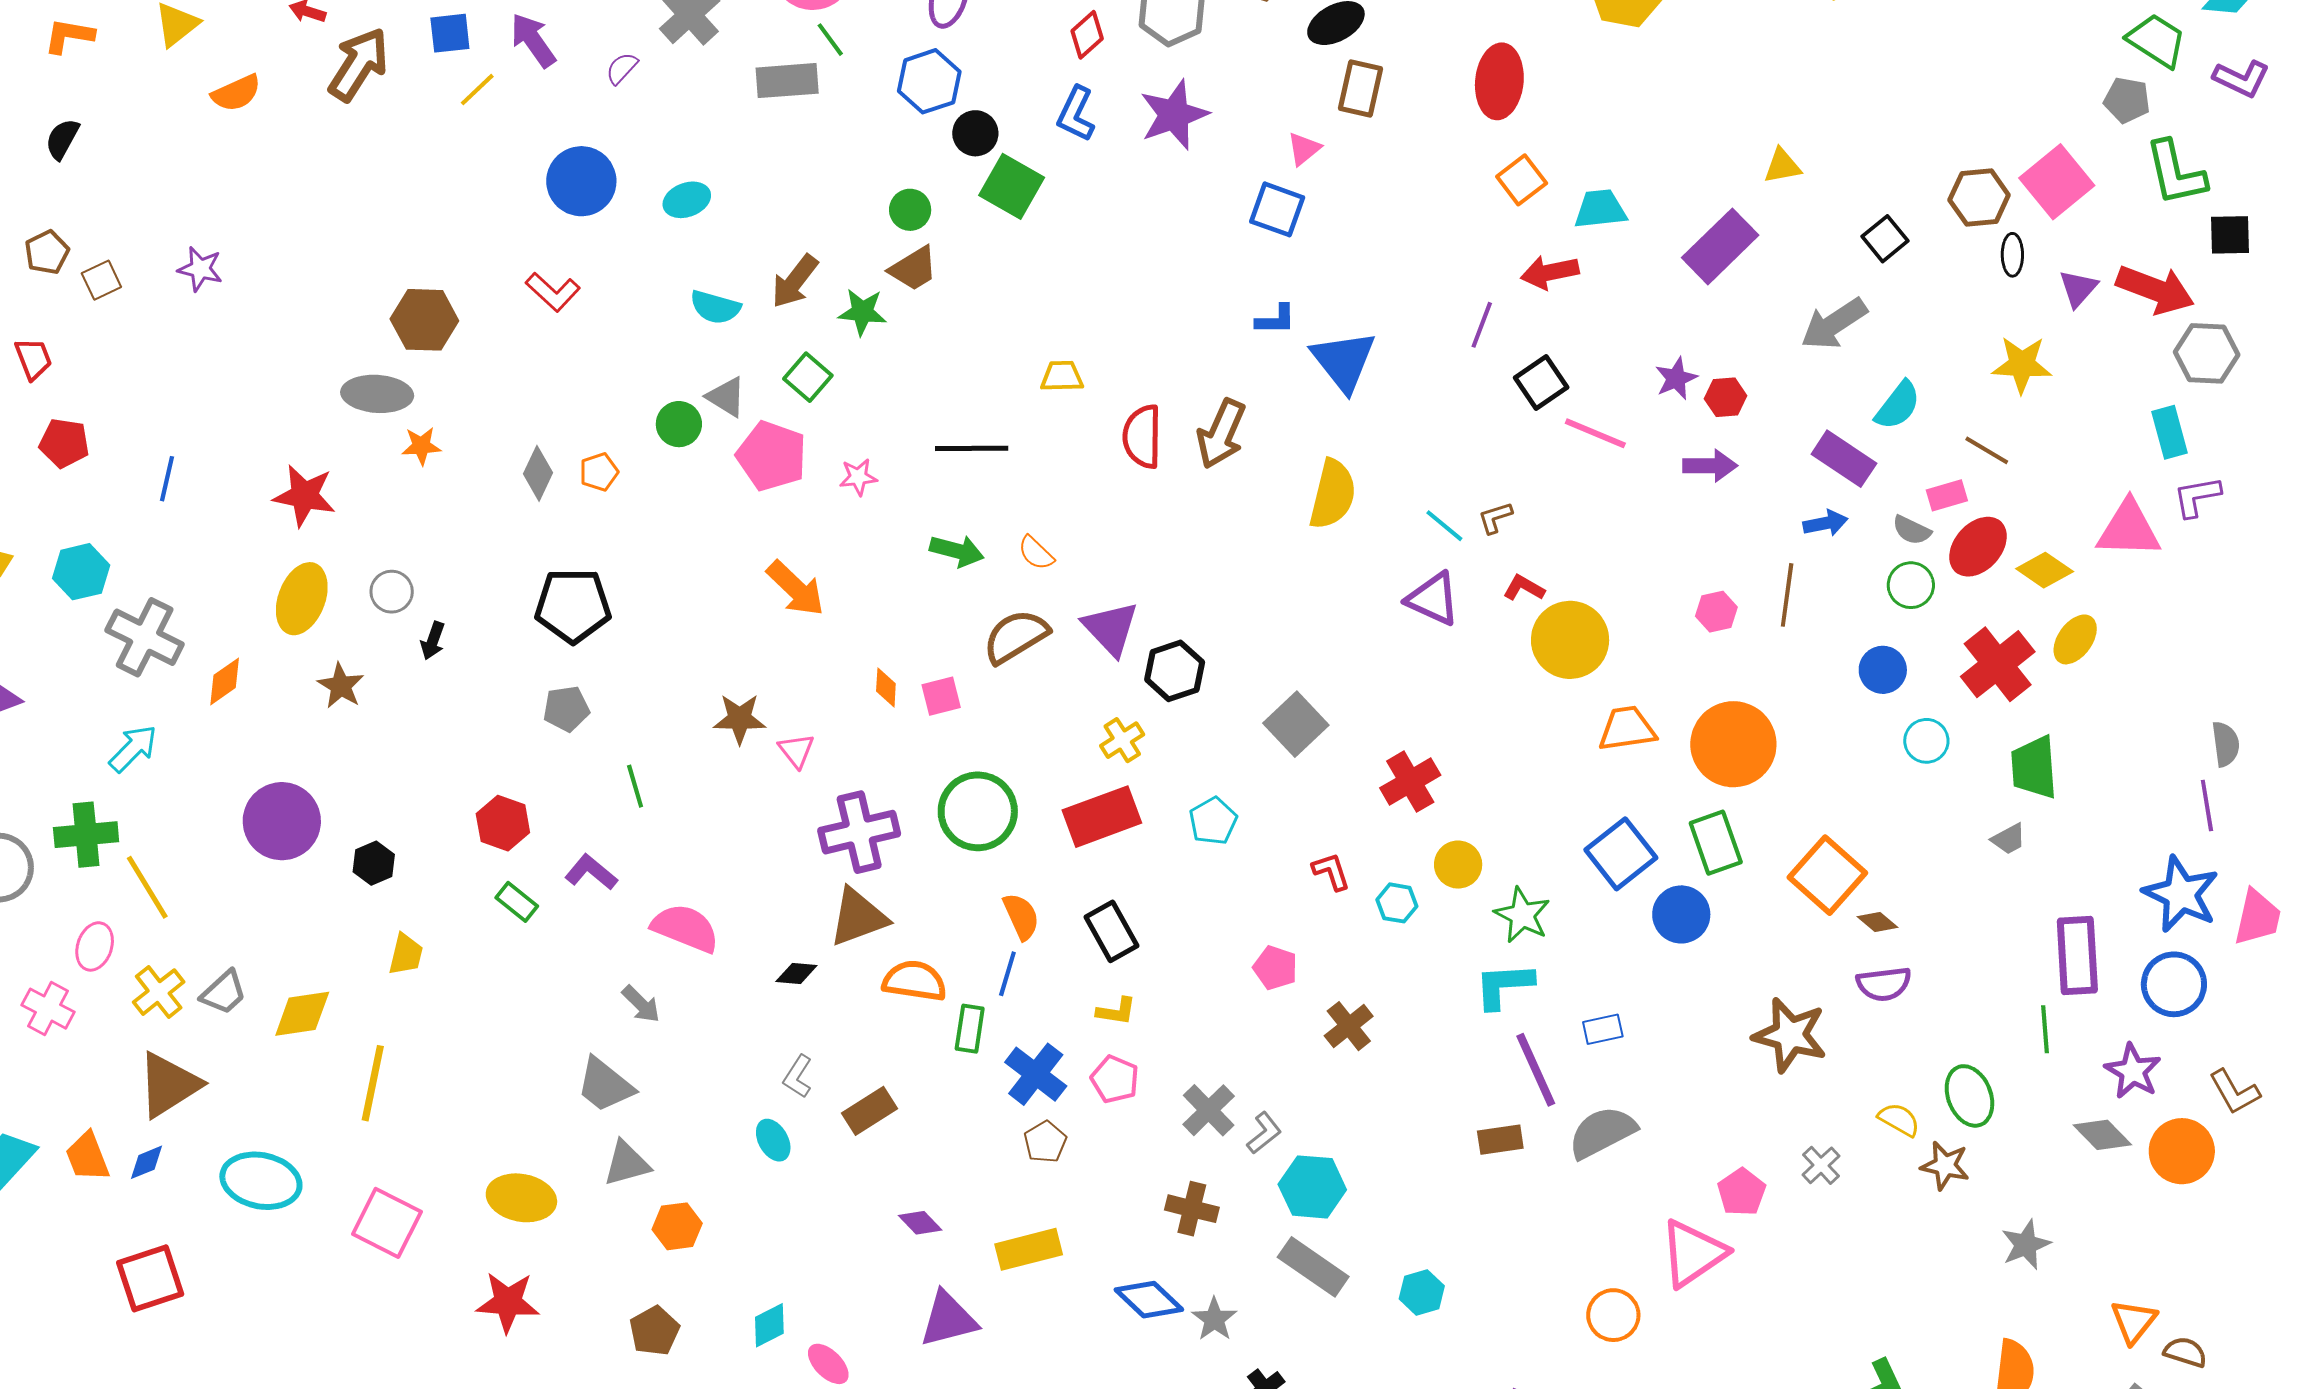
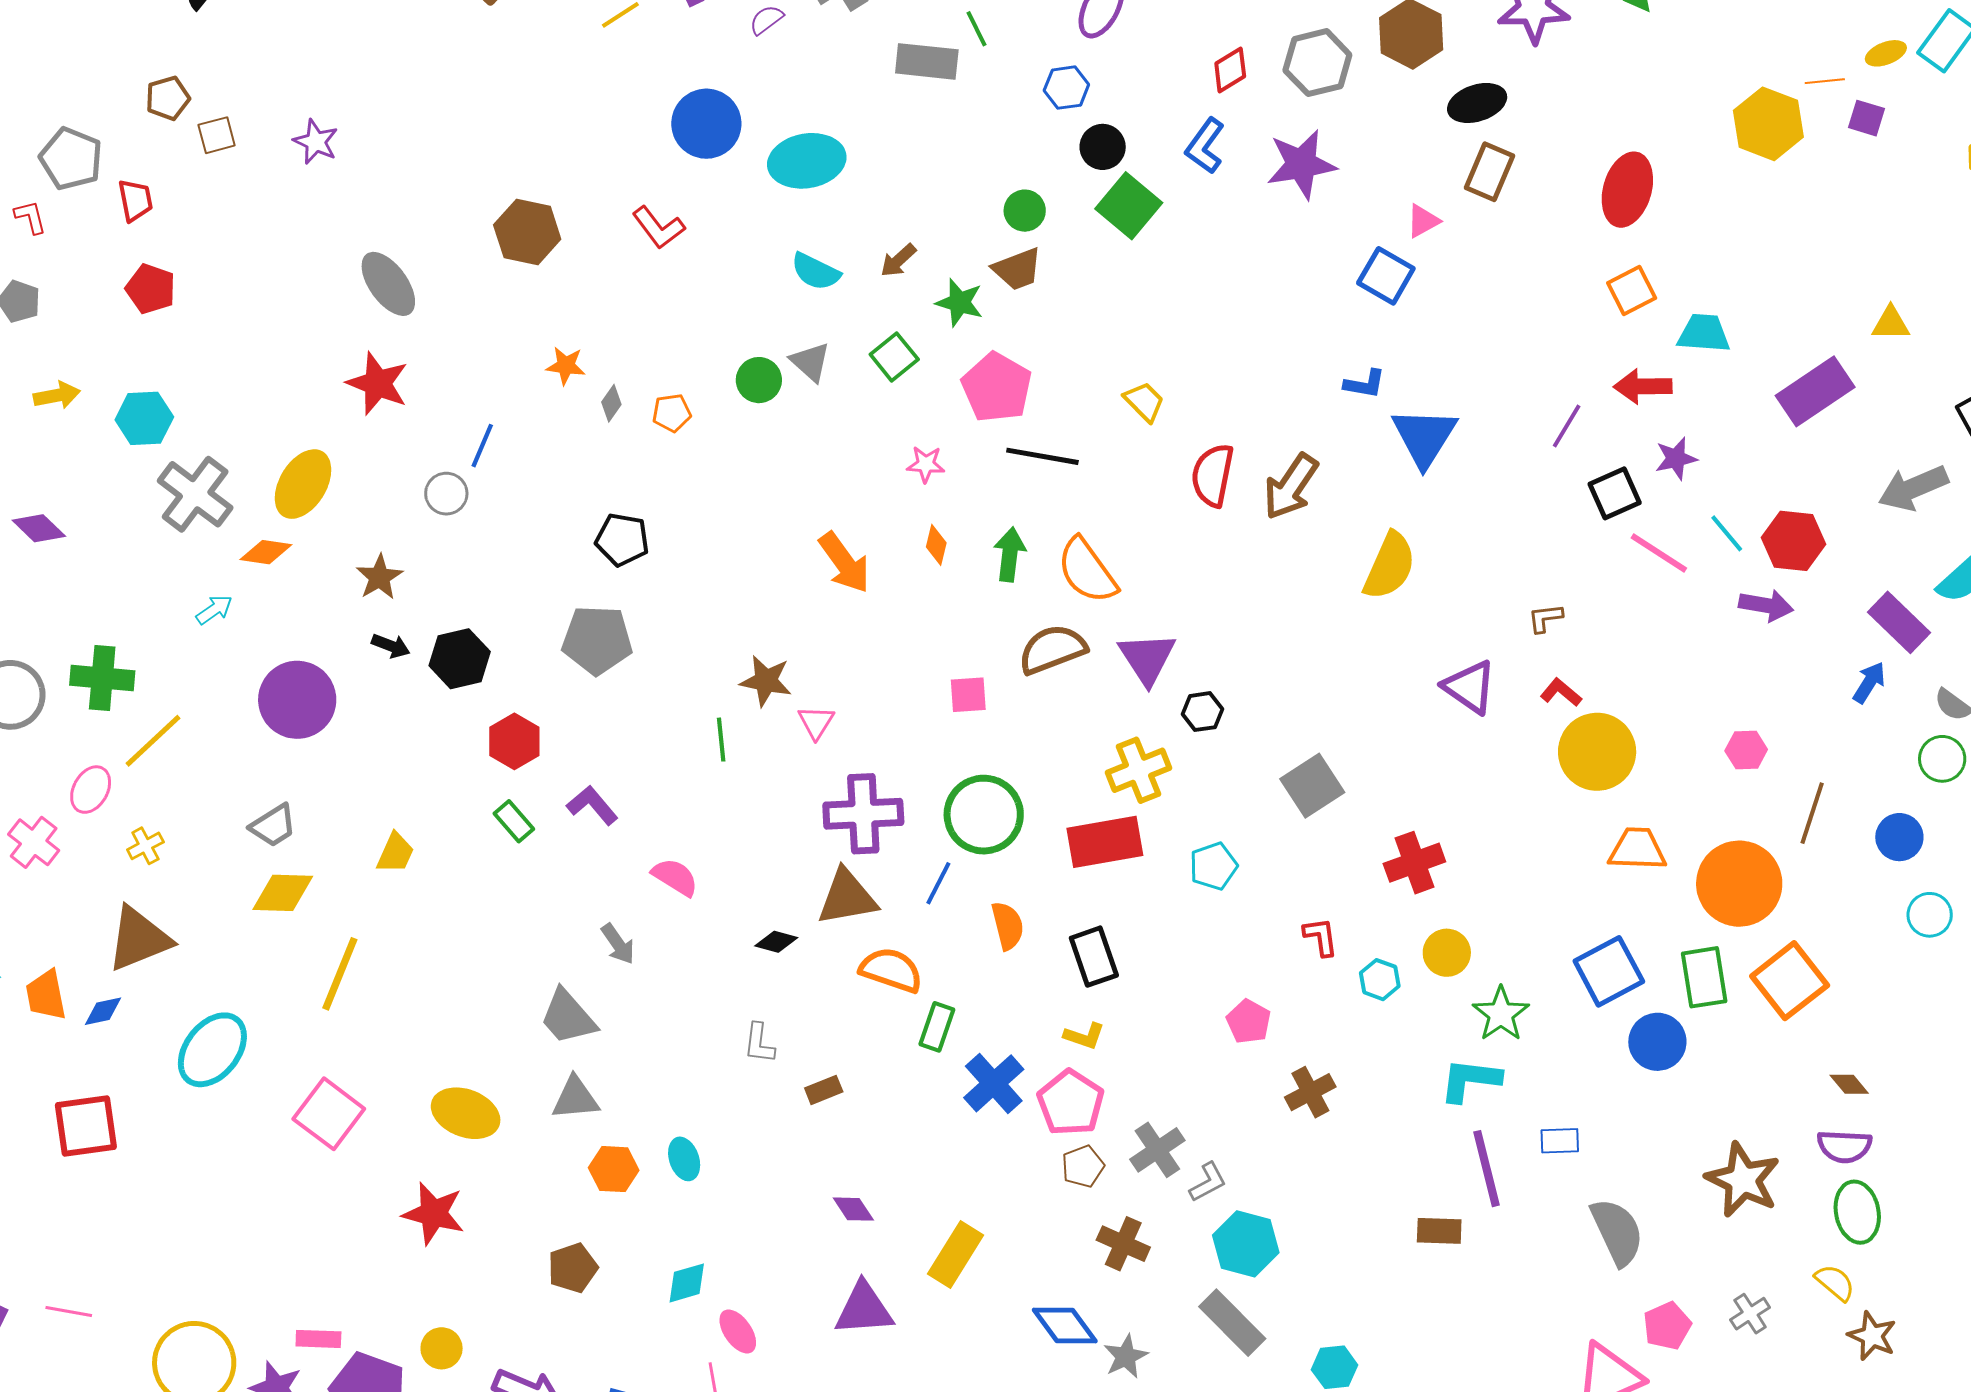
blue hexagon: (929, 81) -> (1066, 88), size x0.7
cyan ellipse: (687, 200) -> (807, 161), size x1.6
brown arrow: (795, 281) -> (898, 260), size x0.7
yellow trapezoid: (1062, 376) -> (1144, 402), turned 36
purple star: (1676, 378) -> (1676, 458), moved
gray ellipse: (377, 394) -> (388, 284), moved, turned 40
red hexagon: (1726, 397) -> (1793, 541), size x1.5
orange star: (421, 446) -> (566, 366), moved
pink pentagon: (772, 456) -> (997, 387), moved
gray diamond: (538, 473) -> (611, 403), size x0.7
blue line: (167, 479) -> (482, 446), moved
blue arrow: (1825, 523) -> (1869, 682), turned -57
cyan line: (1444, 526) -> (1727, 533), moved
green arrow: (957, 551) -> (1010, 554), turned -108
orange semicircle: (1036, 553) -> (1087, 571), size x1.8
brown line: (1787, 595) -> (1812, 813), moved
yellow ellipse: (302, 599) -> (303, 484), moved
black pentagon: (573, 606) -> (622, 540), size x0.7
black arrow: (433, 641) -> (391, 646), moved, turned -99
black hexagon: (1175, 671) -> (1202, 712), size x0.7
orange diamond: (225, 681) -> (266, 552), turned 33
orange diamond: (886, 687) -> (936, 545), moved
gray pentagon: (566, 709) -> (597, 640), size x1.5
yellow cross: (1122, 740) -> (1139, 770), size x1.4
cyan arrow: (133, 749) -> (214, 610), moved, size x0.7
green line: (635, 786) -> (721, 740), moved
black hexagon: (374, 863) -> (460, 659), moved, size x1.4
orange square: (1827, 875) -> (1790, 981), moved
yellow line: (147, 887) -> (153, 741), turned 68
pink semicircle: (685, 928) -> (675, 877), size x0.7
blue line: (1007, 974) -> (938, 883), moved
yellow cross: (159, 992) -> (145, 846), size x0.7
gray trapezoid: (224, 993) -> (273, 826), moved
gray L-shape: (798, 1077) -> (759, 1043), turned -36
pink pentagon: (1115, 1079) -> (1071, 1103), size x1.4
green ellipse: (1969, 1096) -> (1857, 1212), moved
brown rectangle: (870, 1111) -> (824, 1090), size x0.7
gray semicircle: (1602, 1132) -> (1617, 1232), moved, turned 82
cyan ellipse: (773, 1140) -> (684, 1159), moved
brown pentagon: (1045, 1142) -> (1083, 1166), moved
cyan ellipse: (261, 1181) -> (212, 1050), turned -74
yellow rectangle: (1029, 1249) -> (955, 1255), turned -54

